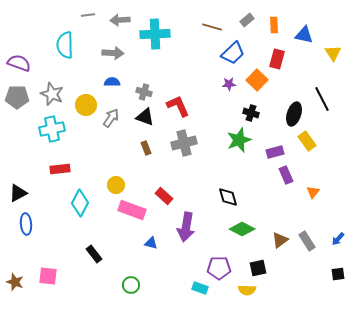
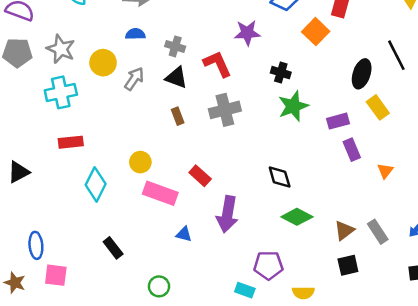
purple star: (229, 84) -> (247, 33), moved, size x1.5
black cross: (251, 113) -> (281, 73), moved
blue ellipse: (26, 224) -> (36, 245), moved
black square: (258, 268) -> (348, 265), moved

